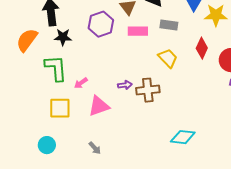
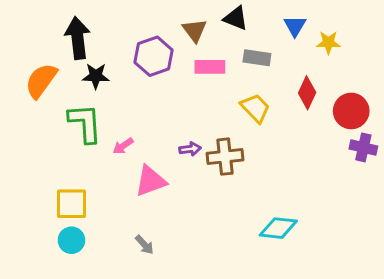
yellow star: (216, 15) -> (328, 43), size x0.7
yellow square: (60, 108) -> (71, 204), moved

